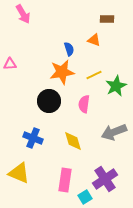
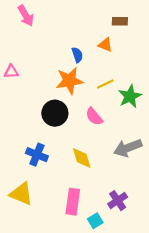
pink semicircle: (84, 104) -> (94, 116), turned -48
purple cross: (105, 179) -> (118, 201), size x0.7

